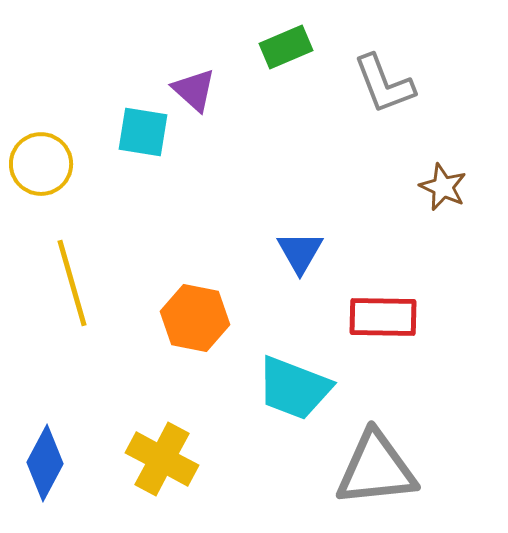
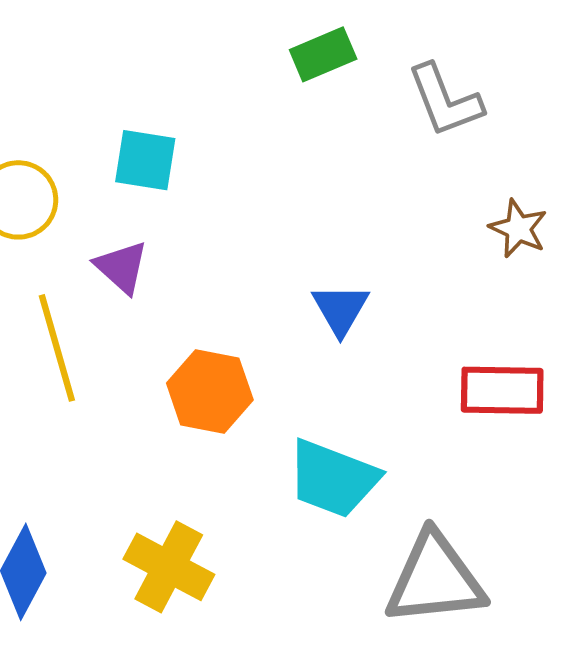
purple triangle: (194, 90) -> (122, 267), moved
red rectangle: (383, 317) -> (502, 390), moved

